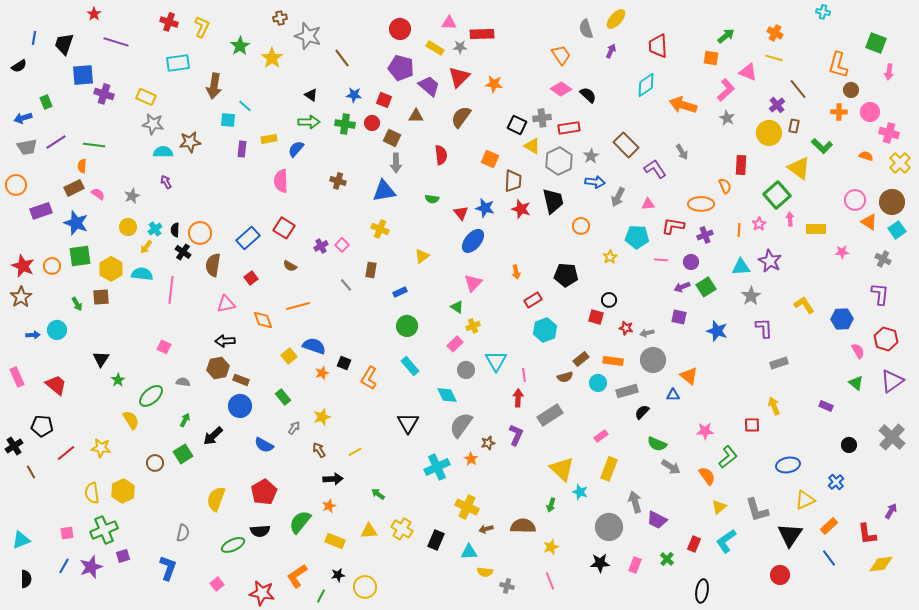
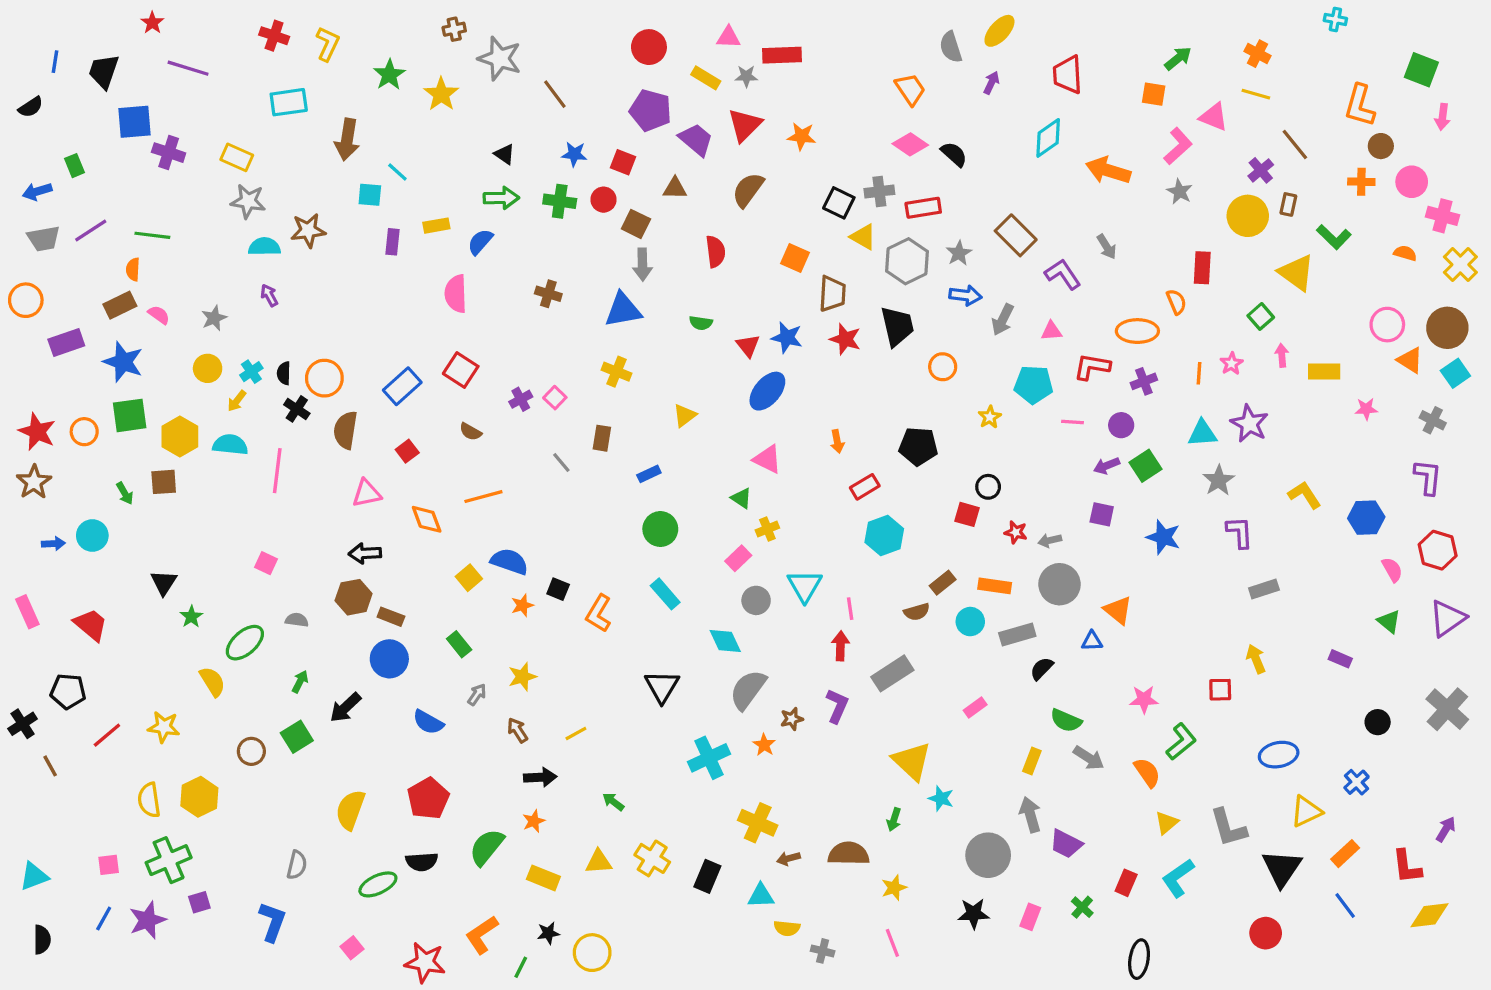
green square: (777, 195) -> (1261, 316), size x0.6
pink triangle: (473, 283) -> (767, 459), turned -48
yellow rectangle: (609, 469) -> (1032, 761), moved, size x0.7

